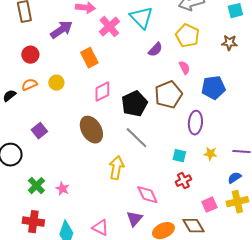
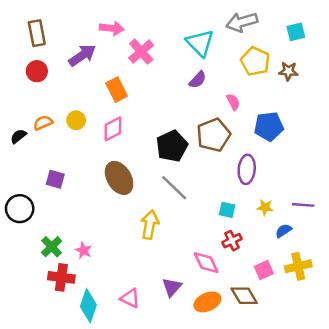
cyan triangle: (141, 18) -> (200, 43), moved
yellow pentagon: (187, 36) -> (255, 61), moved
red circle: (30, 55) -> (37, 71), moved
pink diamond: (102, 92) -> (113, 129), moved
purple square: (39, 131) -> (55, 179), turned -35
blue semicircle: (234, 178) -> (284, 231), moved
pink diamond: (147, 195) -> (206, 263), moved
red cross: (33, 222) -> (61, 277), moved

